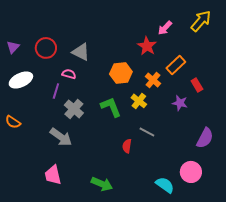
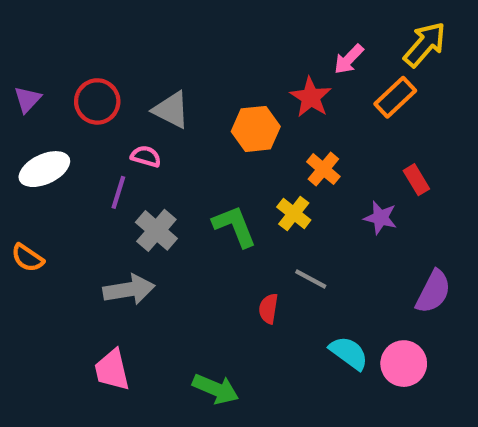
orange rectangle: (176, 65) -> (395, 97), moved
orange hexagon: (121, 73) -> (256, 129), moved
gray arrow: (61, 137) -> (129, 290), turned -45
cyan semicircle: (165, 185) -> (349, 353), moved

